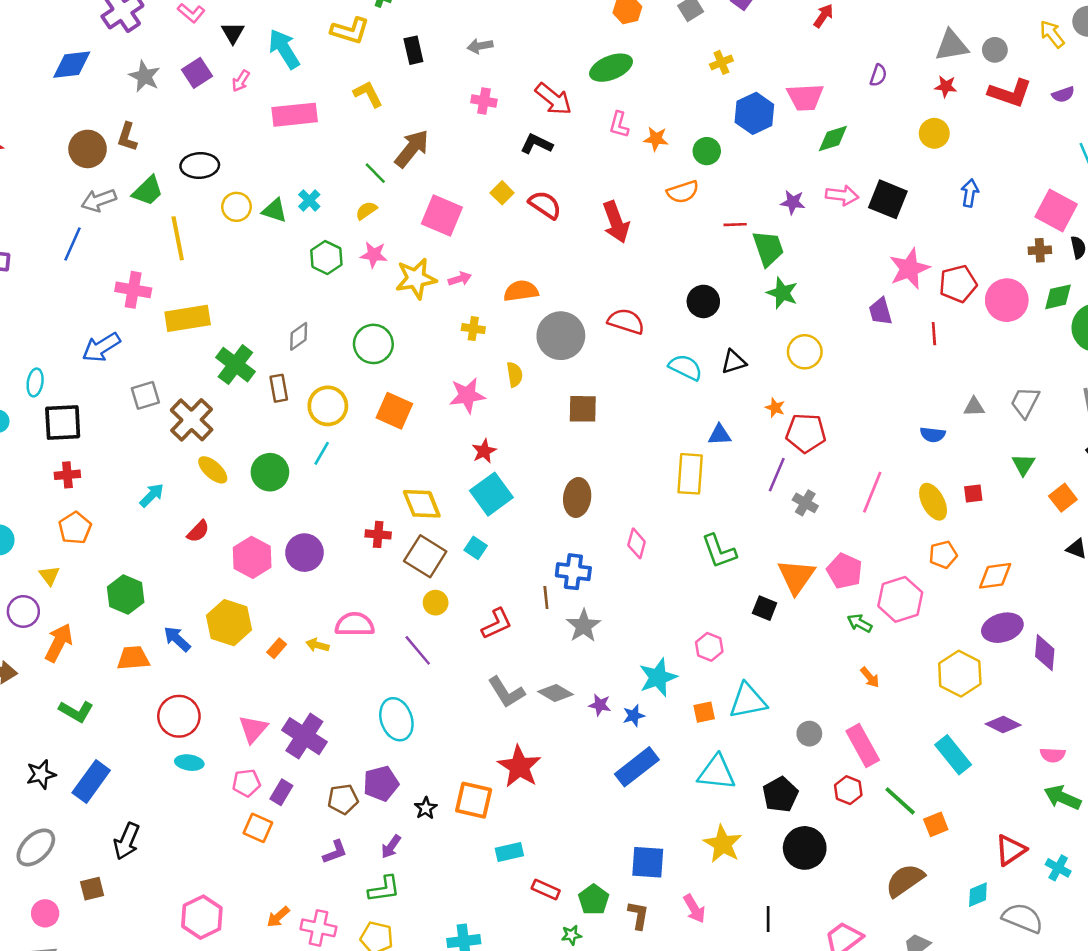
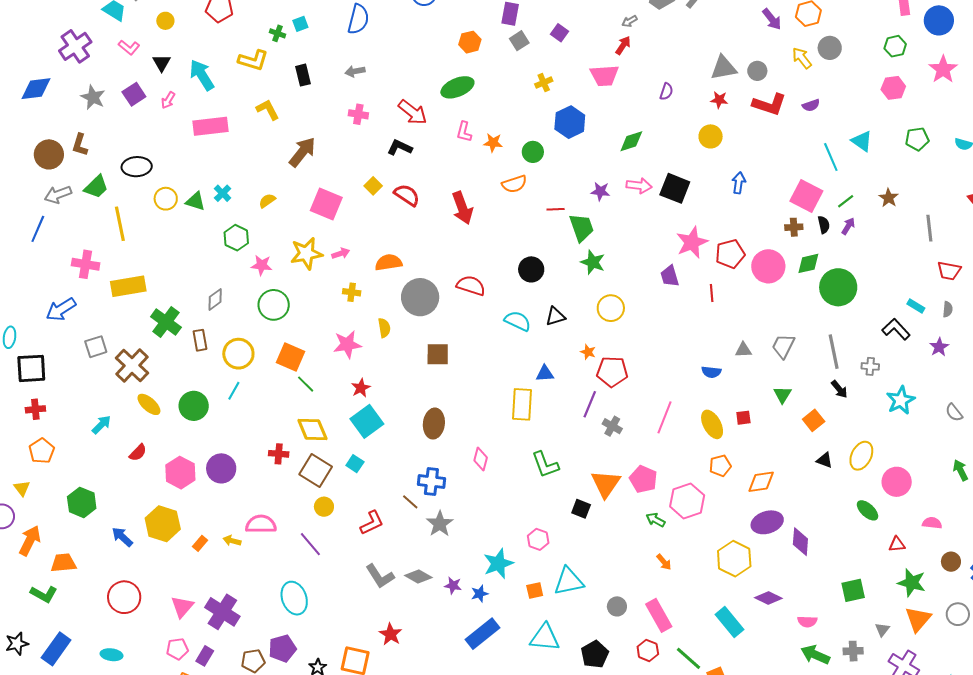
pink trapezoid: (805, 97) -> (604, 76), moved
green line: (375, 173) -> (306, 384), moved
pink star: (374, 255) -> (262, 265), moved
brown line: (546, 597) -> (410, 502), turned -42
orange trapezoid: (133, 658) -> (63, 563), moved
cyan ellipse: (189, 763) -> (112, 655), moved
red star: (519, 767) -> (391, 634), size x0.7

